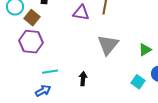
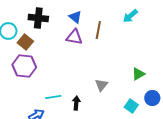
gray triangle: (108, 45) -> (101, 85), moved, size x0.6
cyan line: (50, 72) -> (53, 97), moved

